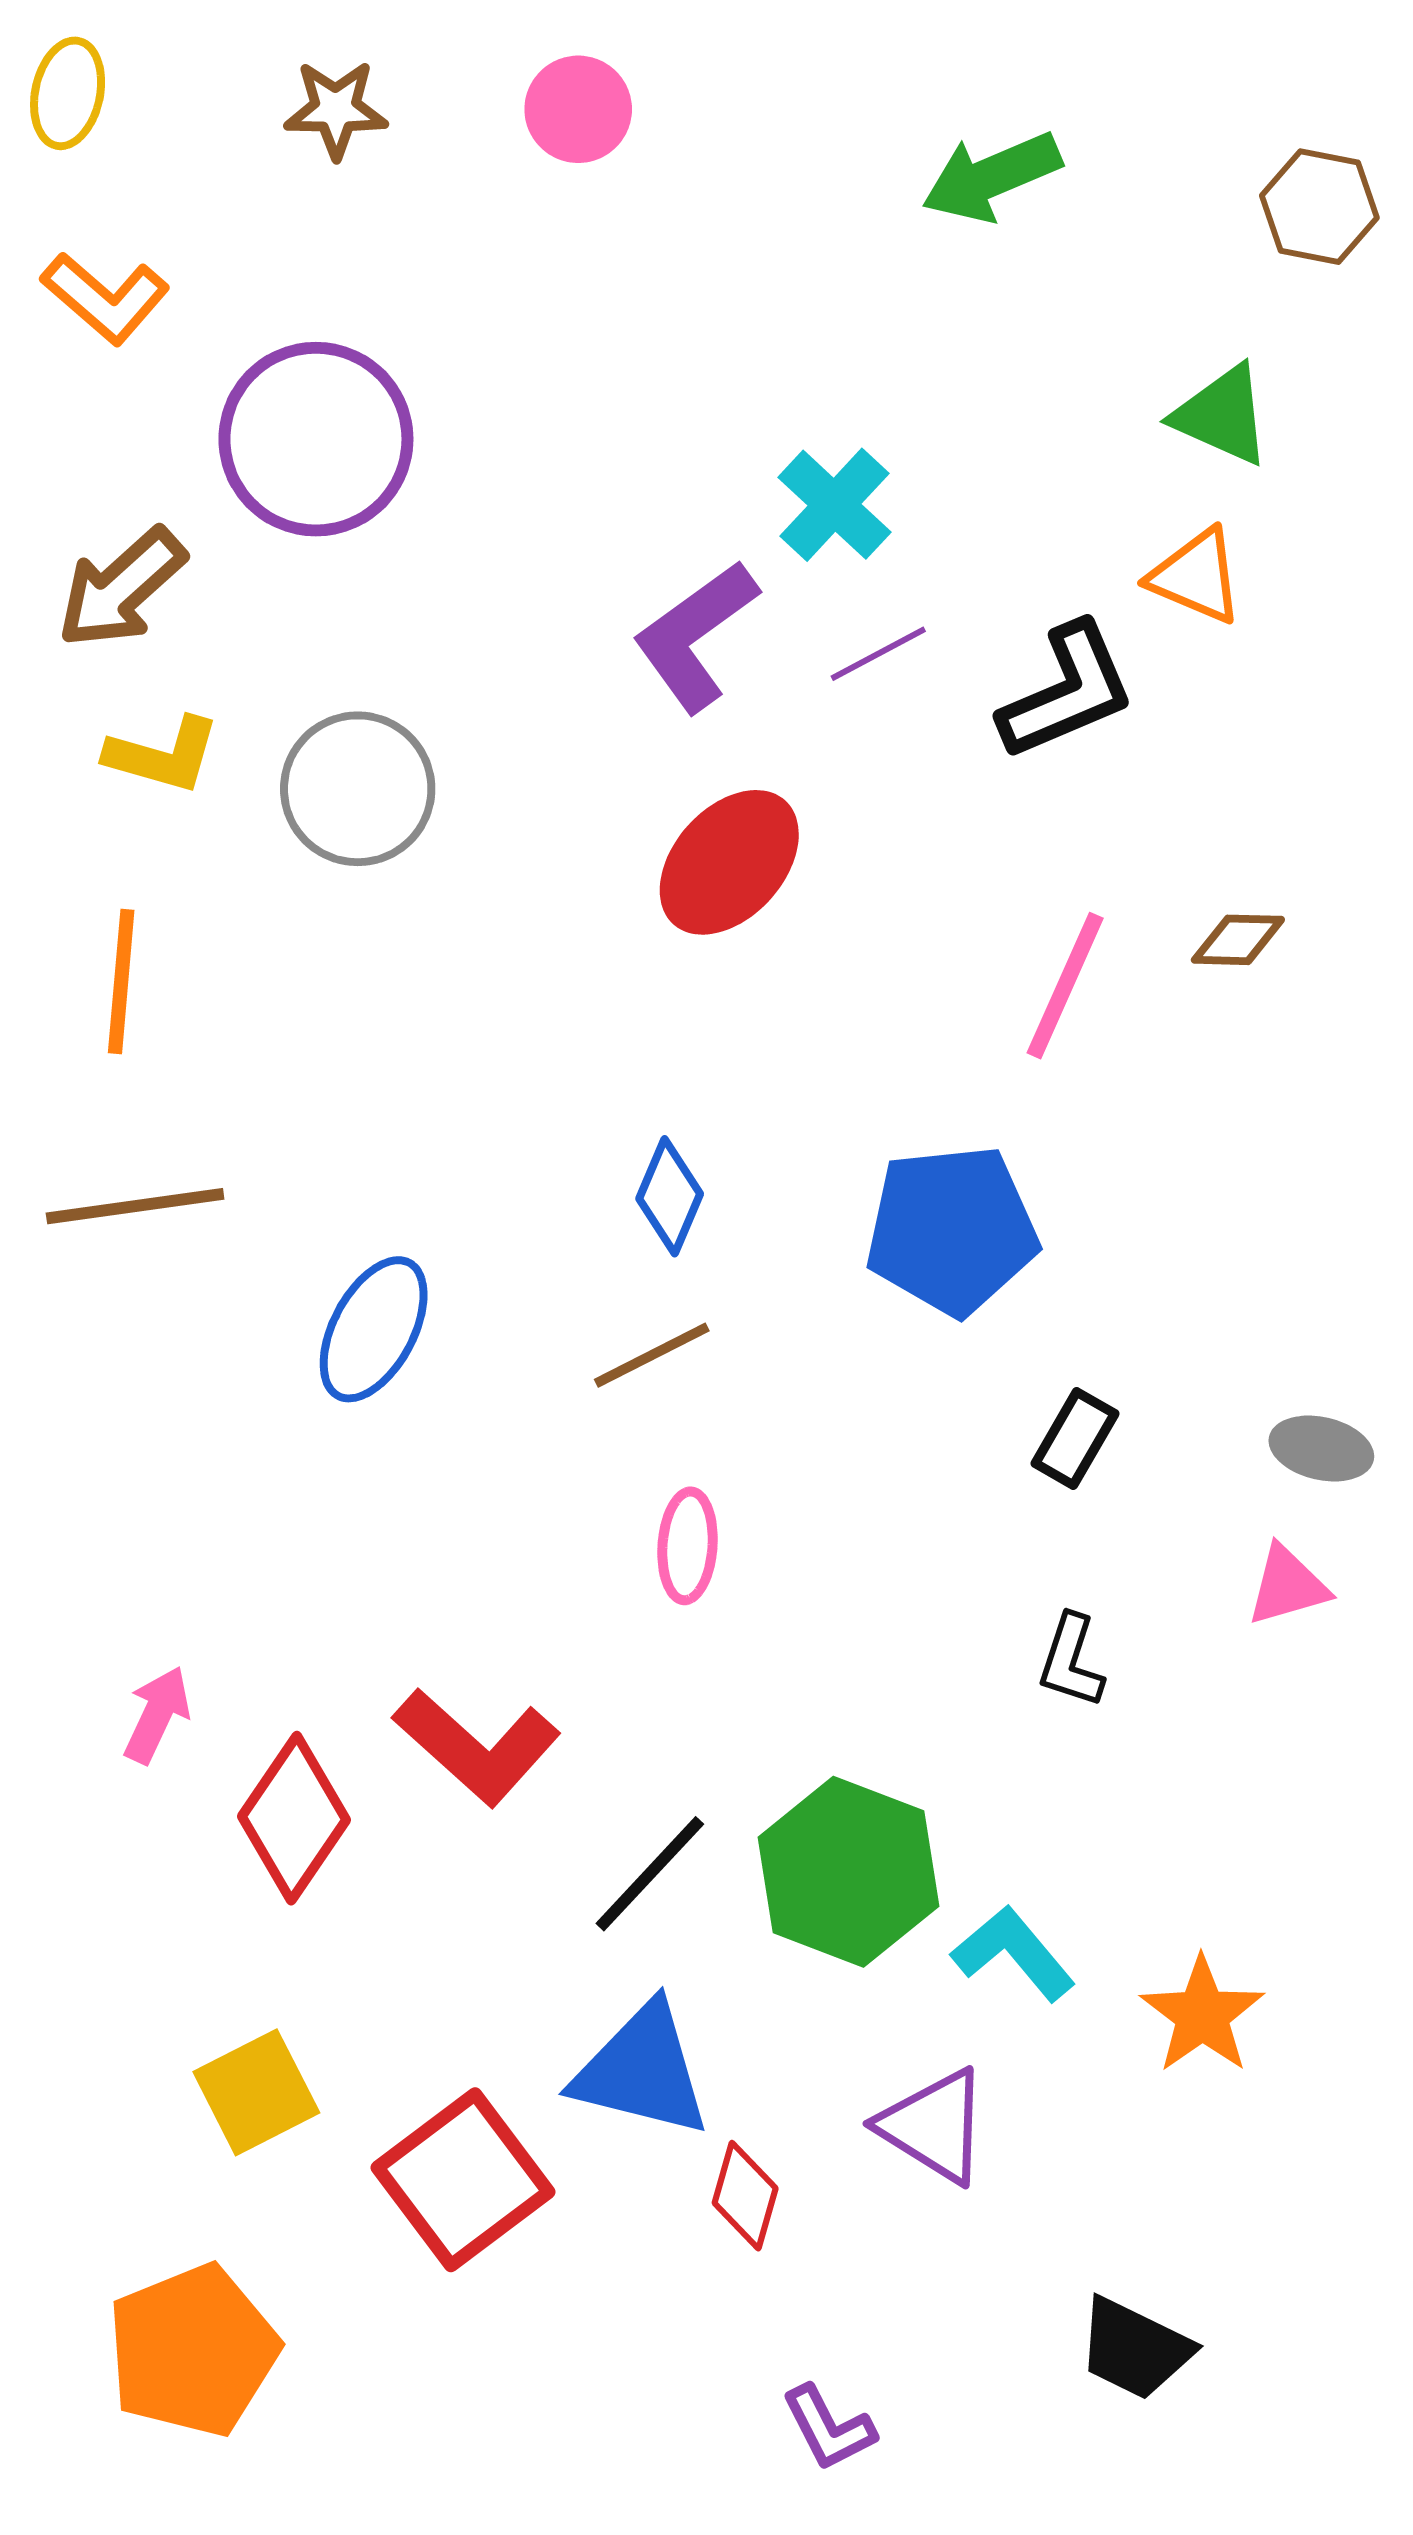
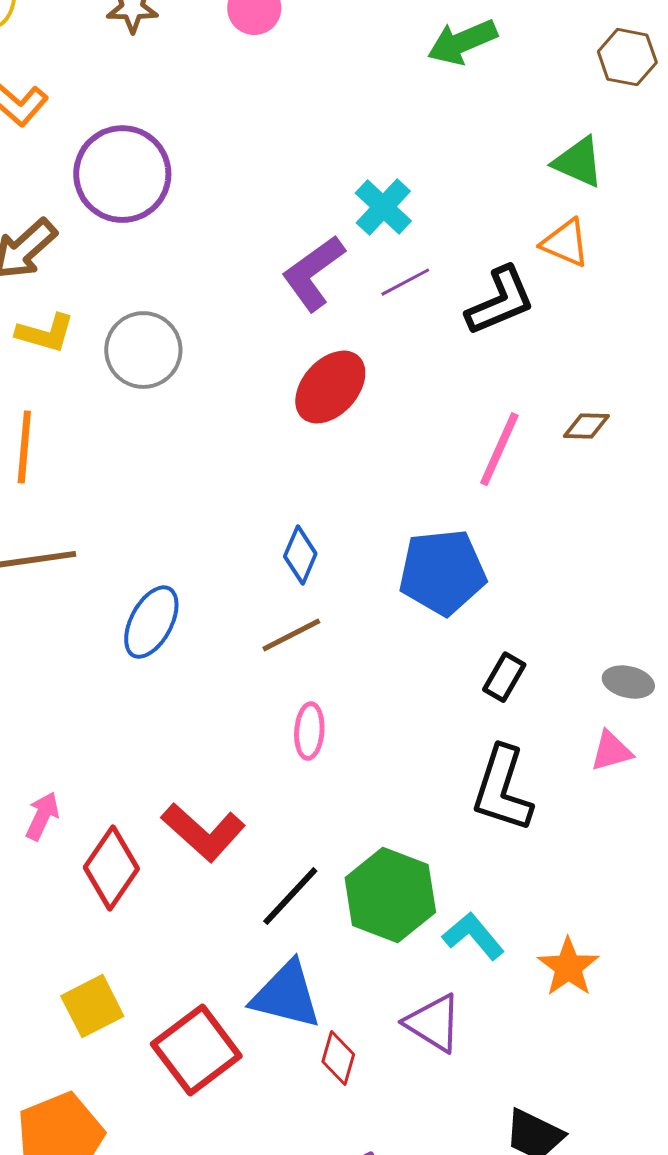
black L-shape: (1071, 1661) -> (502, 789), size x1.8

